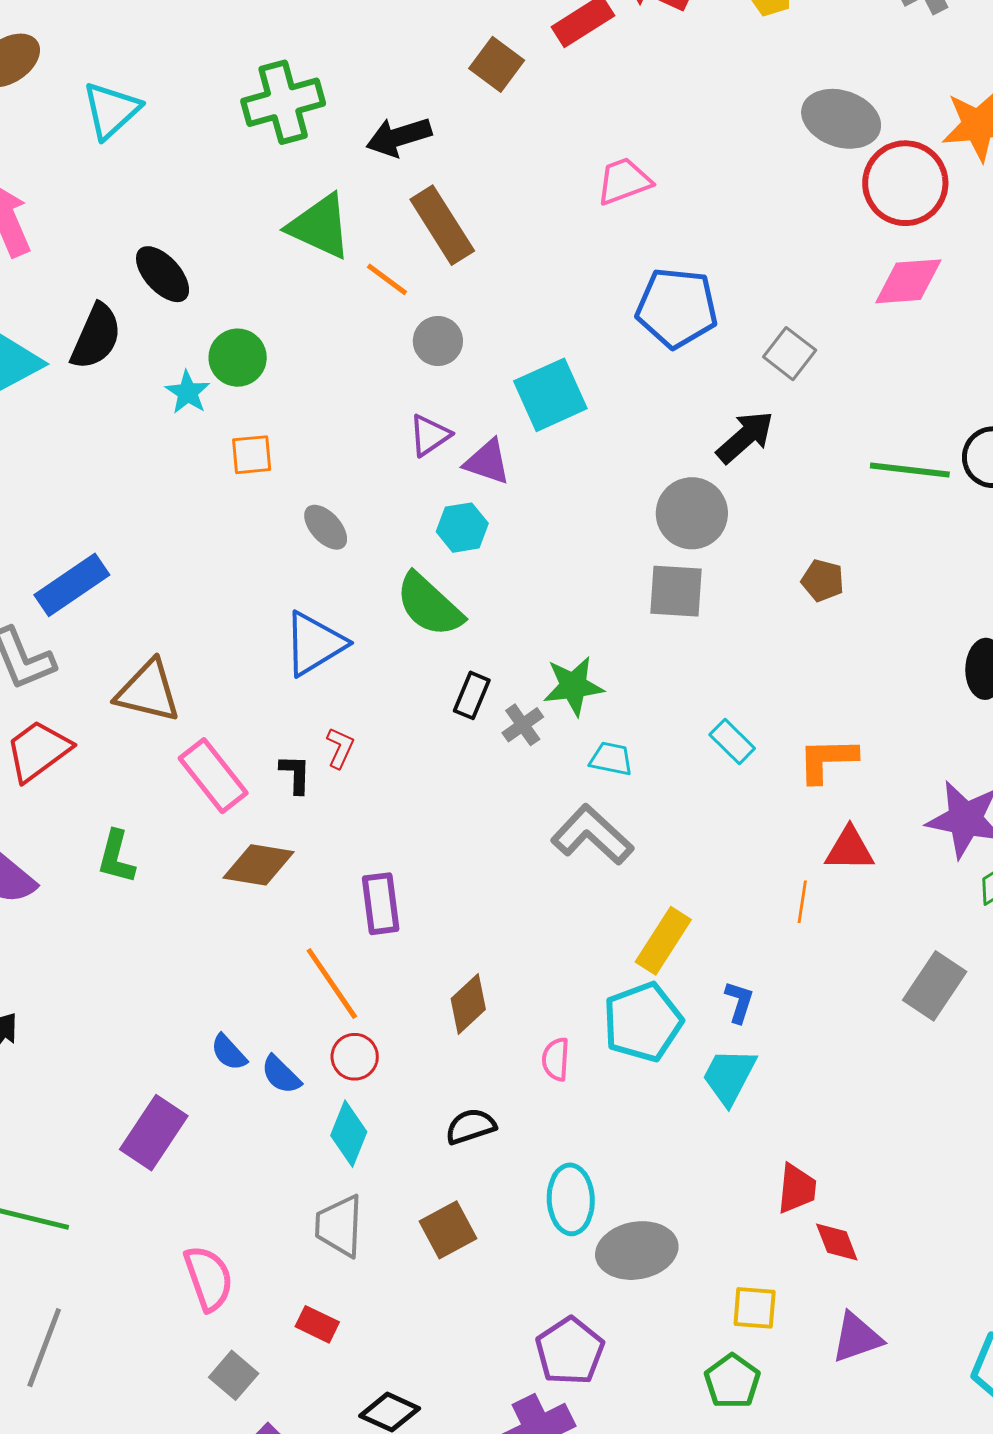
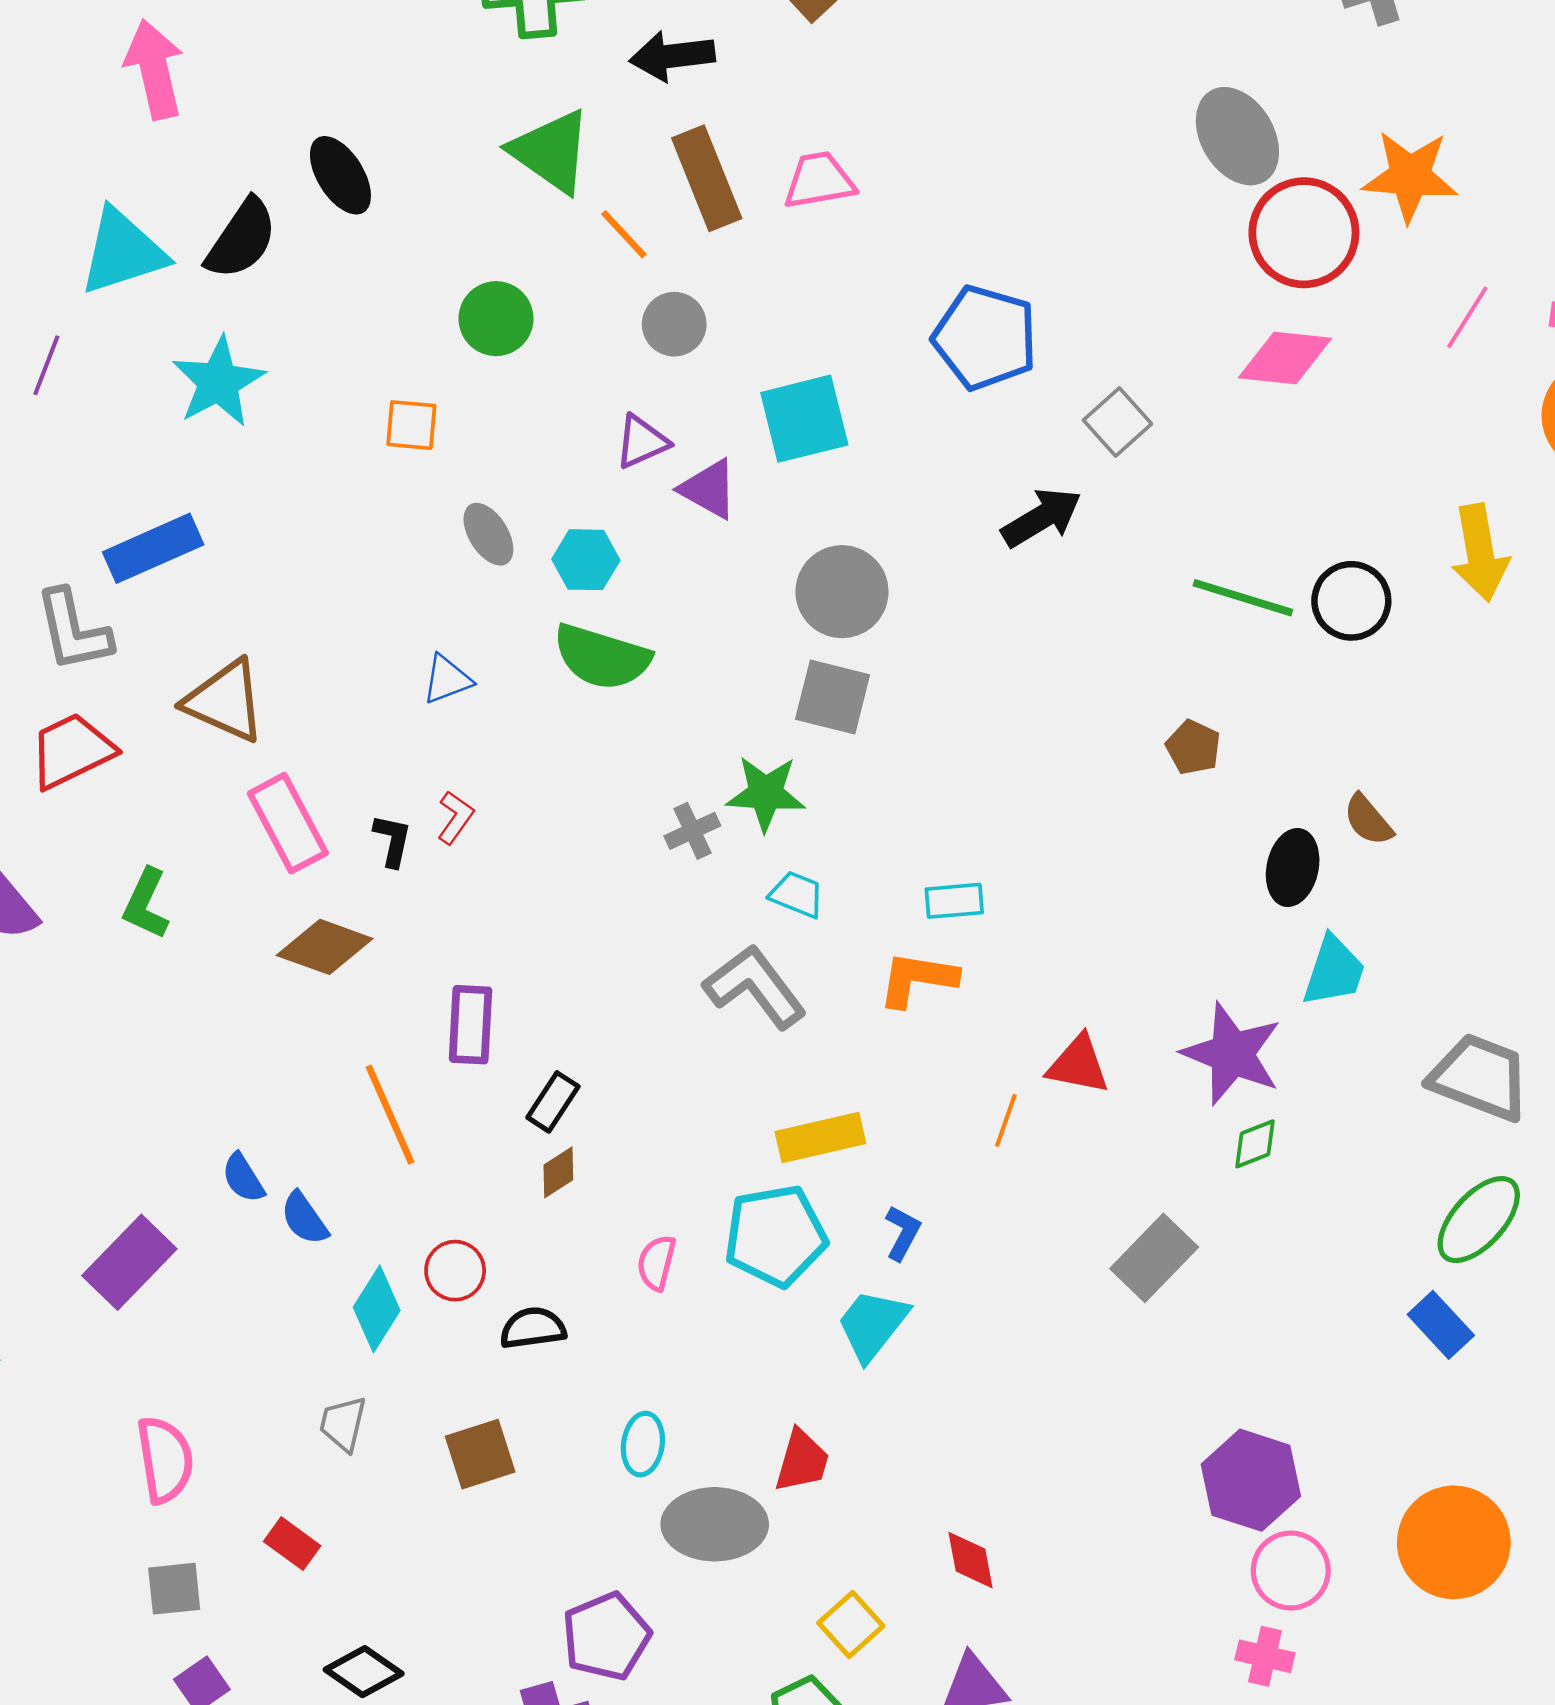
gray ellipse: (841, 119) -> (1237, 136), turned 30
pink trapezoid: (624, 181) -> (819, 180), moved
green circle: (238, 358) -> (496, 319), moved
cyan star: (188, 392) -> (218, 382), moved, size x1.6
gray circle: (692, 513) -> (842, 592), moved
cyan hexagon: (462, 528) -> (586, 560), moved
brown pentagon: (823, 580) -> (1193, 747), moved
gray square: (676, 591) -> (833, 697), moved
green semicircle: (429, 605) -> (602, 657), turned -36
blue triangle: (314, 644) -> (447, 679), size x0.6
black rectangle: (472, 695) -> (553, 1102), moved
cyan rectangle: (732, 742) -> (954, 901), turned -60
orange L-shape: (827, 760) -> (917, 979), moved
yellow rectangle: (663, 941) -> (820, 1137), turned 34
brown diamond: (468, 1004) -> (558, 1172), size x0.7
red circle: (355, 1057) -> (455, 1271), moved
red trapezoid: (797, 1188) -> (802, 1461), moved
cyan ellipse: (571, 1199) -> (643, 1444), size x0.7
gray trapezoid: (339, 1226) -> (343, 1424), size x0.7
yellow square: (755, 1308) -> (851, 1624), turned 33
gray square: (234, 1375) -> (174, 1589), turned 33

